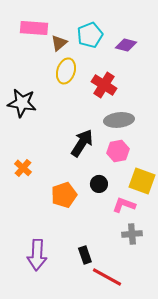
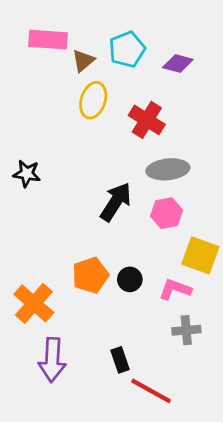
black star: (22, 103) -> (27, 174), moved, size x0.7
orange cross: (23, 168) -> (34, 303), moved, size x1.6
black circle: (99, 184) -> (130, 279), moved

